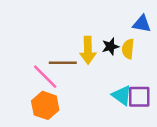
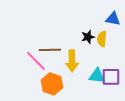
yellow arrow: (88, 50) -> (72, 61), moved
cyan triangle: (122, 95) -> (97, 76), turned -30
orange hexagon: (45, 105) -> (52, 84), moved

